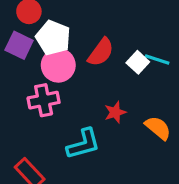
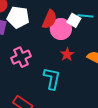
pink circle: (58, 65) -> (61, 29), moved
cyan L-shape: (83, 144) -> (52, 78), turned -50

